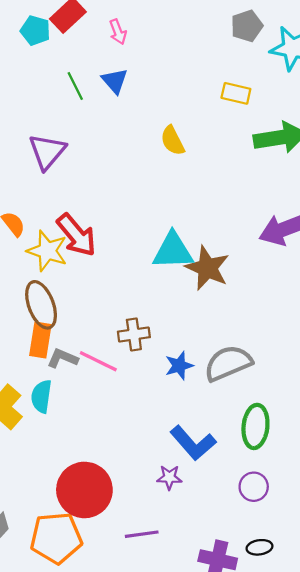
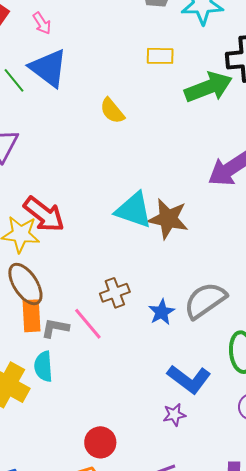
blue triangle: (115, 81) -> (49, 68), size x1.6
cyan triangle: (173, 251) -> (134, 210), turned 33
pink line: (98, 361) -> (88, 324), turned 36
red circle: (84, 490) -> (100, 442), size x0.6

